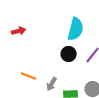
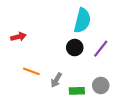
red arrow: (19, 31) -> (18, 37), moved

